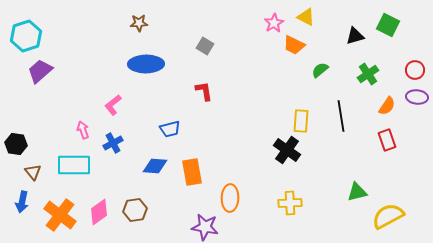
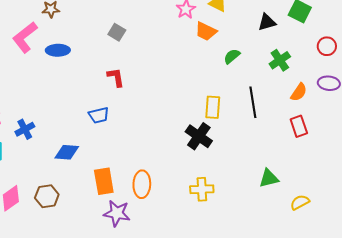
blue ellipse: (146, 64) -> (58, 50), size x0.7
red circle: (415, 70) -> (327, 46), moved
pink L-shape: (113, 105) -> (25, 37), moved, size x1.5
blue trapezoid: (170, 129) -> (99, 115), moved
orange rectangle: (192, 172) -> (104, 181), moved
yellow semicircle: (388, 216) -> (300, 202), size x0.6

